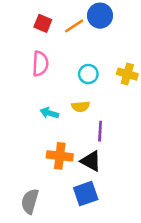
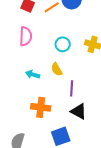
yellow semicircle: (81, 106) -> (57, 69), turned 64
black triangle: (91, 161) -> (79, 111), moved

